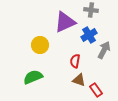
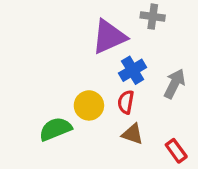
blue cross: (89, 35) -> (133, 70), moved
yellow circle: (40, 45) -> (89, 105), moved
red rectangle: (96, 90) -> (176, 151), moved

